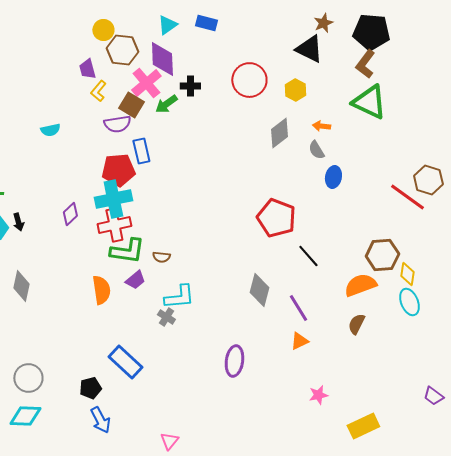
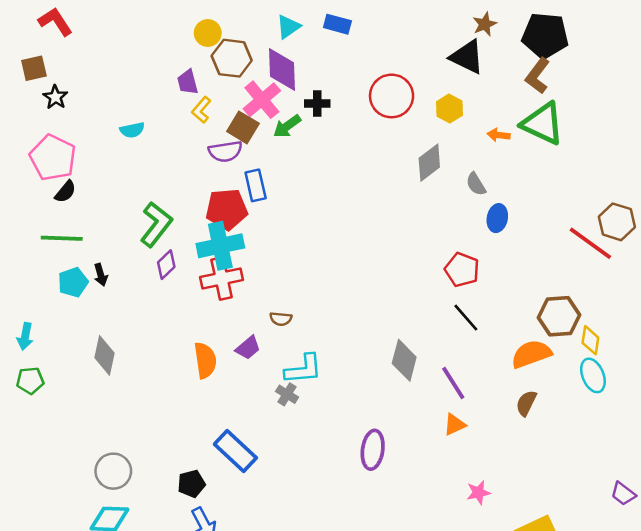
orange arrow: (321, 126) -> (499, 135), moved
cyan semicircle: (50, 130) -> (132, 130), moved
red pentagon: (276, 218) -> (462, 270), moved, size x0.7
green L-shape: (127, 251) -> (156, 224), moved, turned -60

